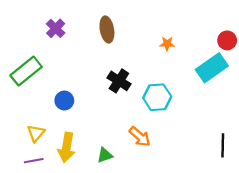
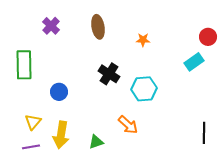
orange star: (167, 44) -> (143, 40), moved
cyan rectangle: (212, 68) -> (194, 62), size x0.7
green rectangle: (26, 71) -> (24, 65), turned -52

